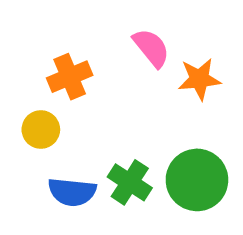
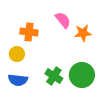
orange cross: (70, 77) -> (29, 32), turned 30
blue semicircle: (72, 192) -> (18, 80), moved

